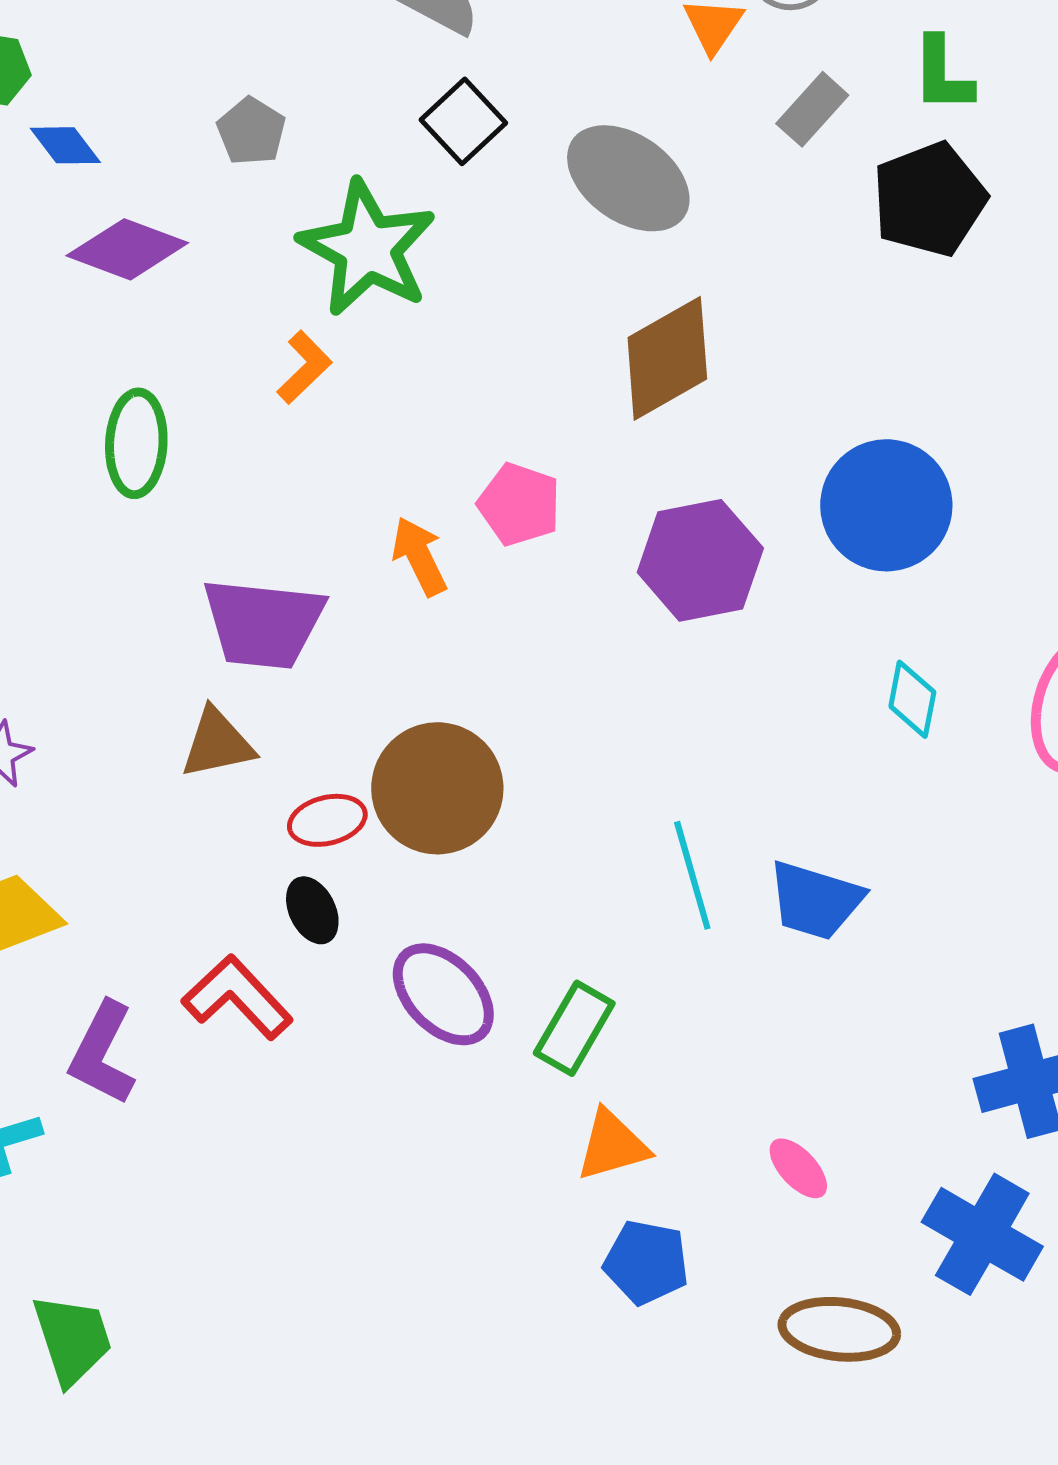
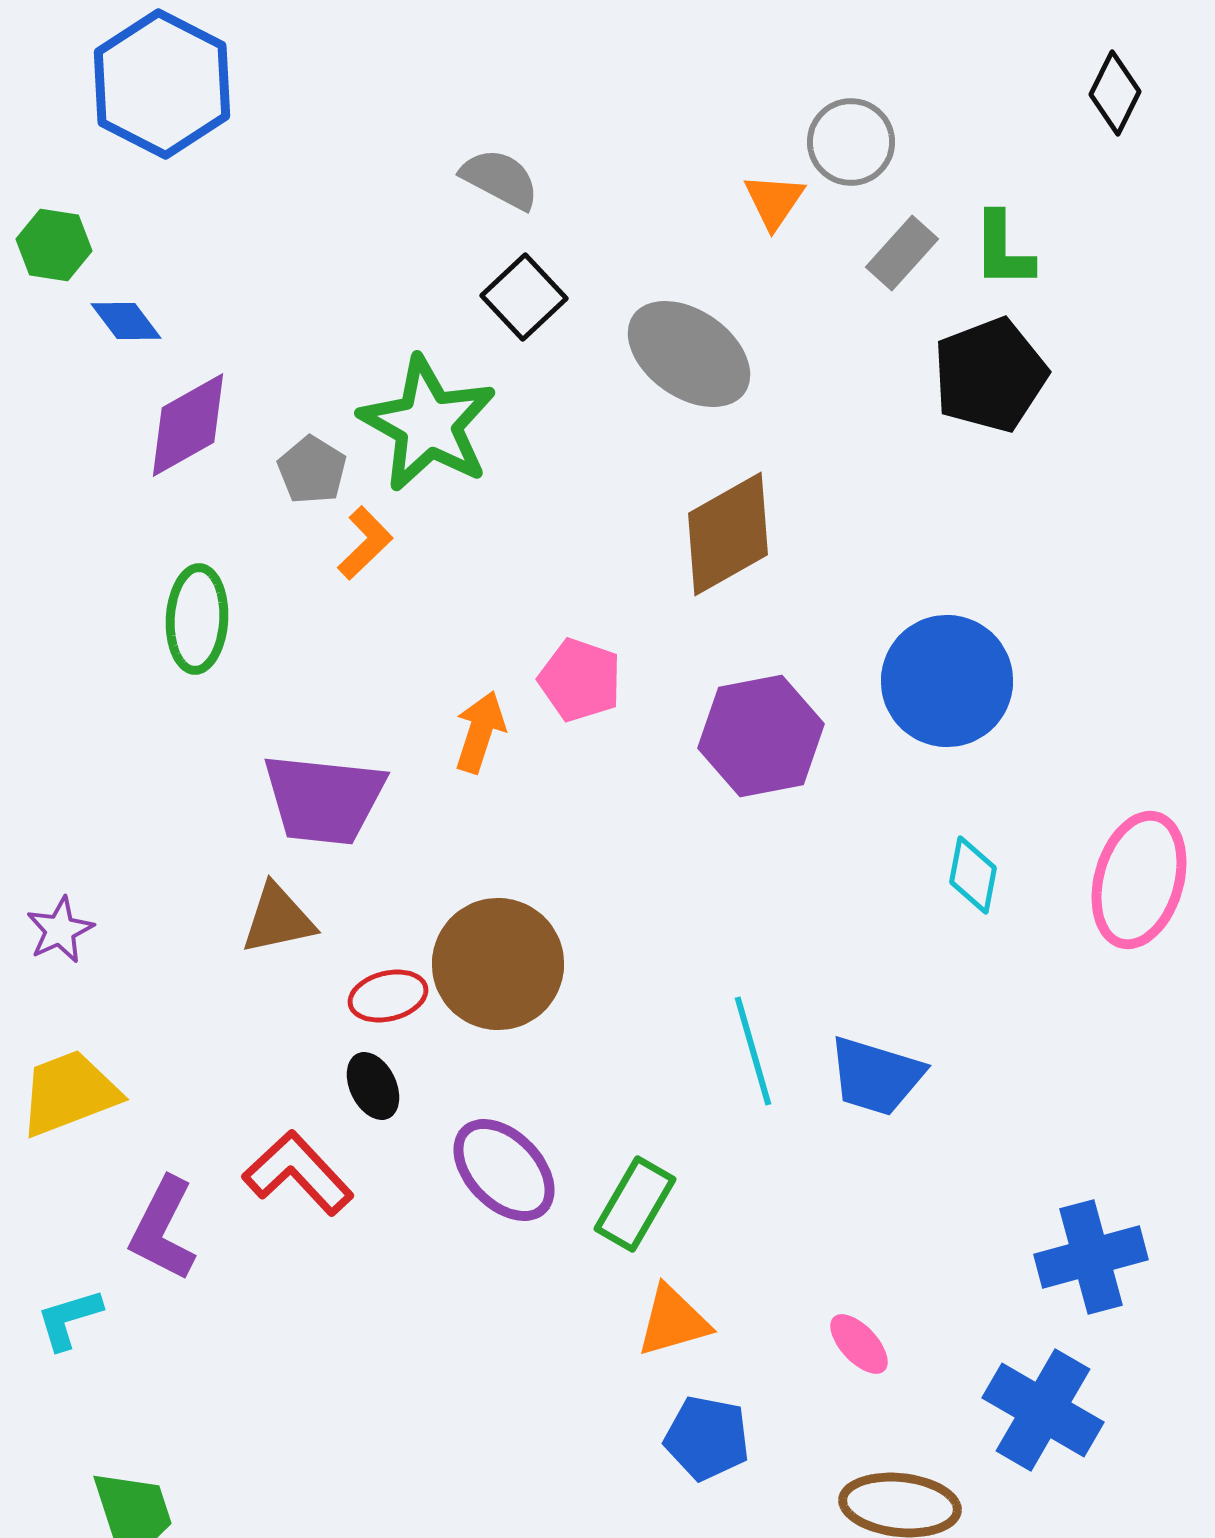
gray rectangle: (812, 109) -> (902, 253), moved
gray pentagon: (251, 131) -> (312, 470), moved
purple diamond: (127, 249) -> (188, 425), turned -50
orange arrow: (419, 556) -> (480, 732), turned 44

